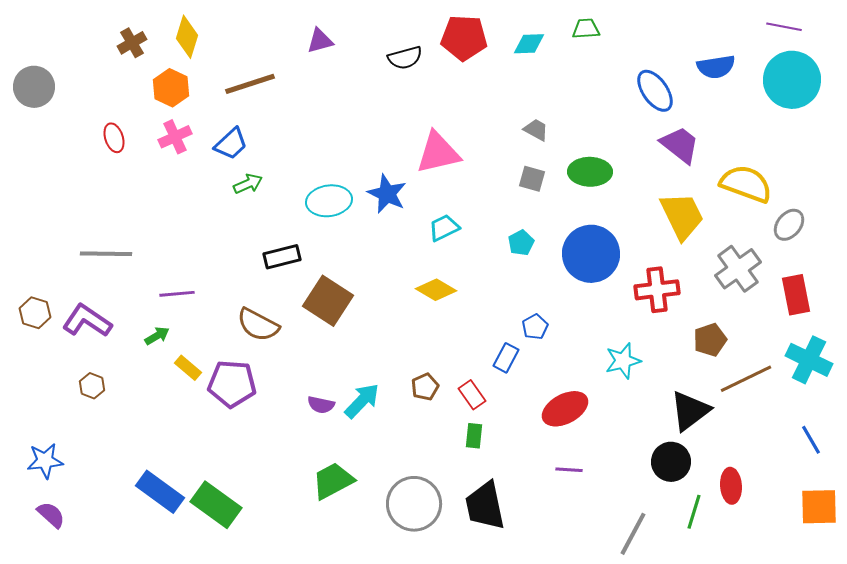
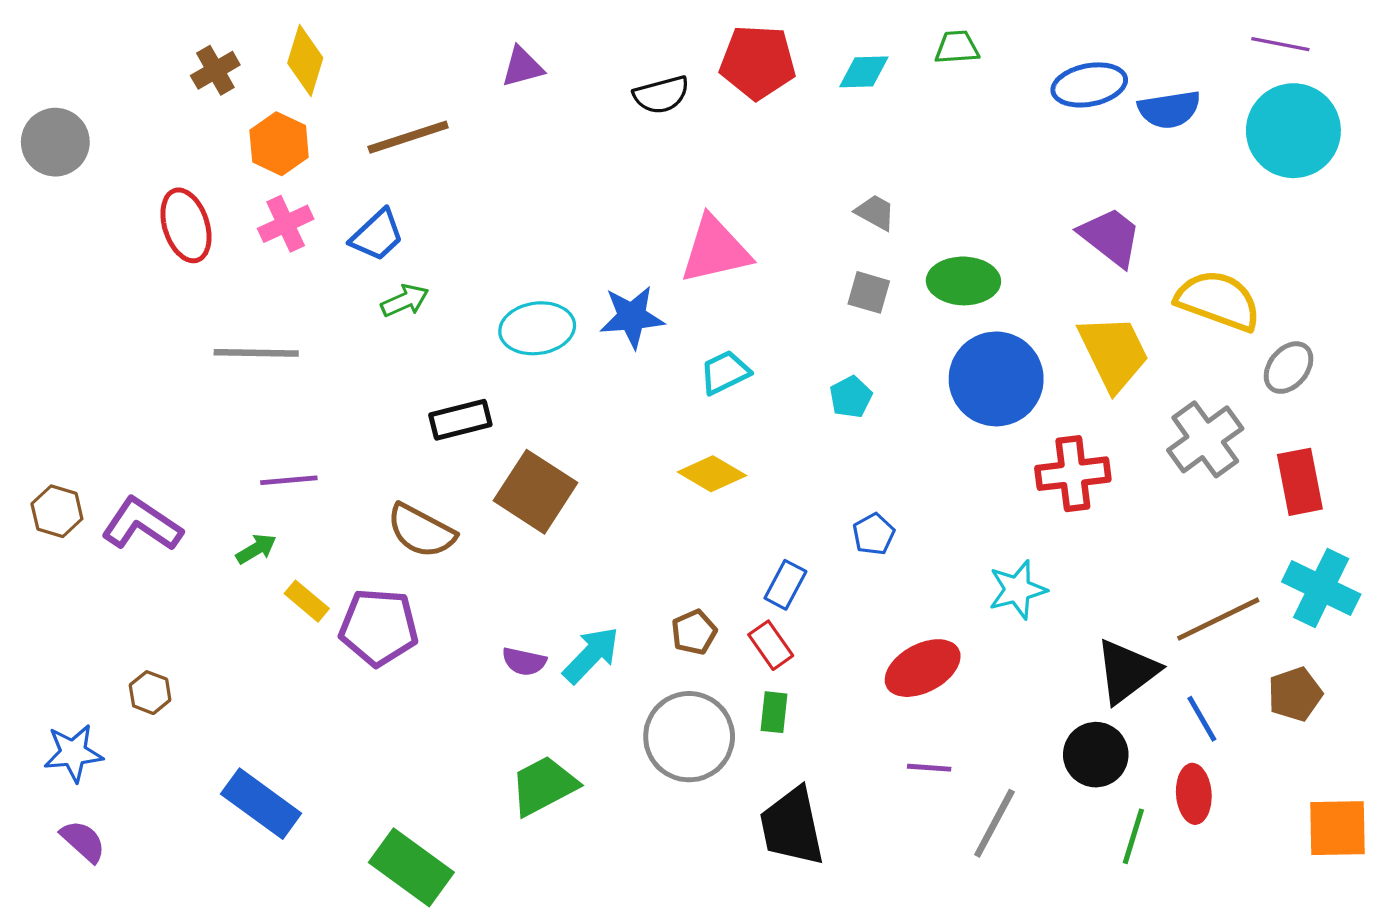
blue ellipse: (655, 91) -> (1089, 85), moved, turned -66
red ellipse: (114, 138) -> (186, 225), size x1.5
blue star: (387, 194) -> (632, 317), turned -30
gray line: (106, 254) -> (256, 353), moved
blue circle: (591, 254) -> (996, 379), moved
brown pentagon: (710, 340) -> (1295, 694), moved
blue rectangle: (506, 358) -> (785, 585), moved
brown hexagon: (92, 386) -> (150, 693), moved
blue line: (811, 440) -> (1202, 719), moved
gray circle: (414, 504) -> (689, 737), moved
green rectangle: (216, 505) -> (411, 867), moved
gray line: (633, 534) -> (994, 823), moved

